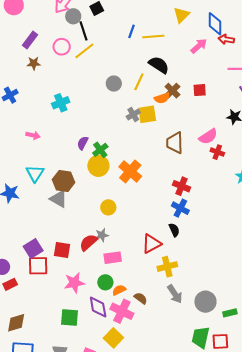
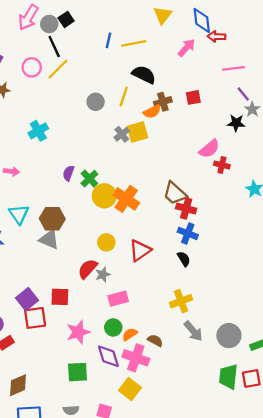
gray circle: (73, 16) -> (49, 24), moved
brown cross: (172, 91) -> (163, 102), turned 35
brown trapezoid: (175, 143) -> (175, 193), moved, turned -40
yellow circle: (98, 166) -> (104, 196), moved
red semicircle: (88, 242) -> (88, 269), moved
red triangle: (151, 244) -> (140, 250), moved

